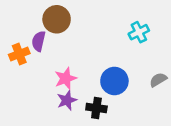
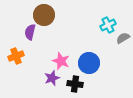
orange cross: (19, 54) -> (16, 56), moved
pink star: (66, 78) -> (61, 61), moved, turned -30
gray semicircle: (158, 80) -> (123, 38), moved

